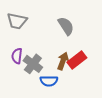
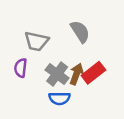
gray trapezoid: (17, 21) -> (36, 41), moved
gray cross: (33, 64) -> (57, 74), moved

